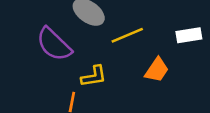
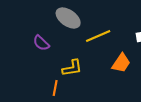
purple semicircle: (54, 44) -> (41, 43), size x0.6

